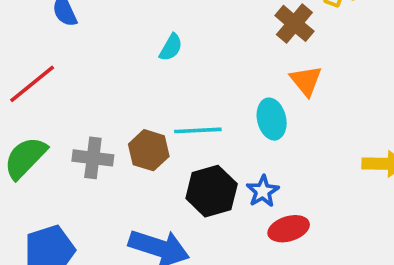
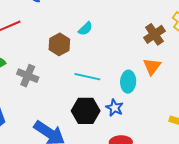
brown hexagon: (149, 150) -> (59, 44), moved
blue star: (263, 191) -> (115, 108), moved, turned -30

